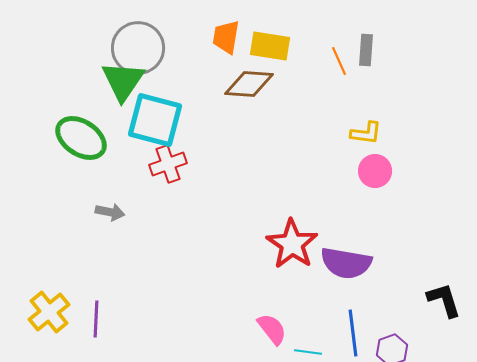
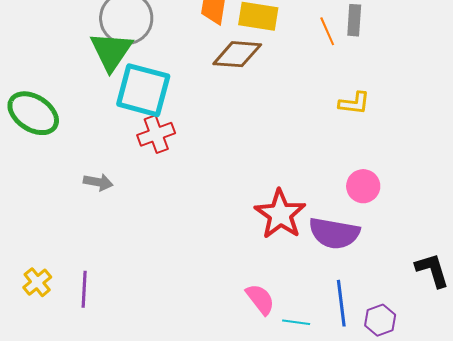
green ellipse: (81, 138) -> (33, 113), moved
pink circle: (375, 171) -> (363, 186), moved
yellow cross: (49, 312) -> (37, 282), size x0.7

